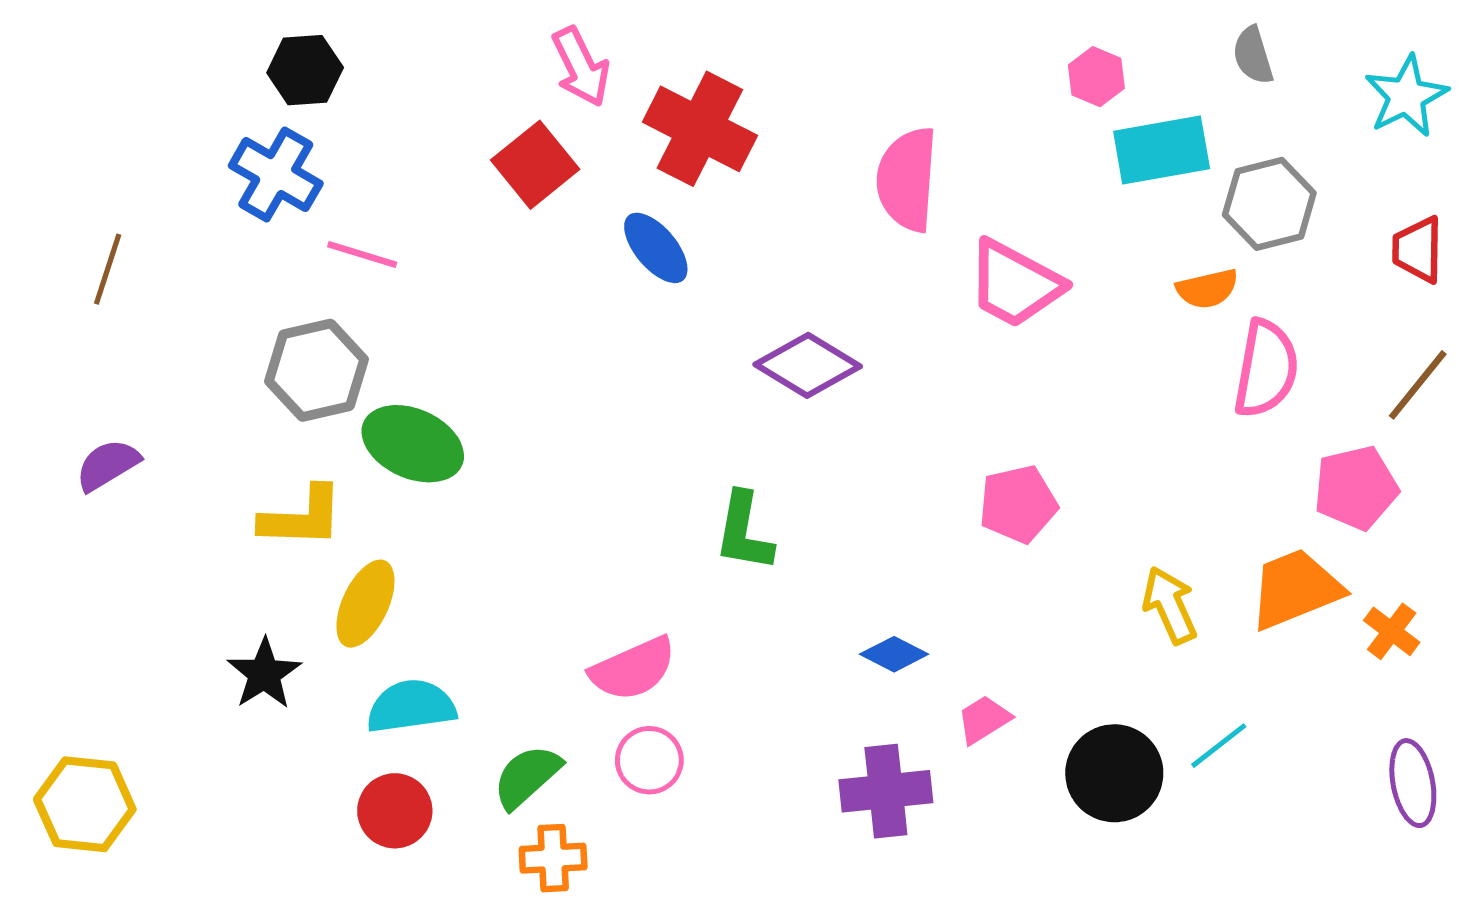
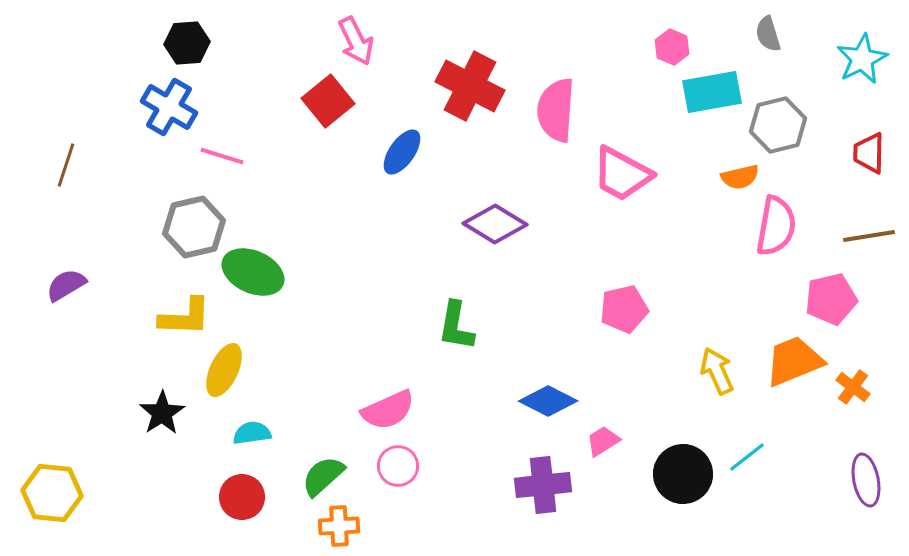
red cross: (700, 129) -> (470, 86), moved
blue ellipse: (656, 248) -> (402, 152), turned 75
brown line: (1418, 385) -> (869, 236), turned 42
blue diamond: (894, 654) -> (548, 401), size x1.4
cyan semicircle: (411, 706) -> (252, 433), size x0.7

